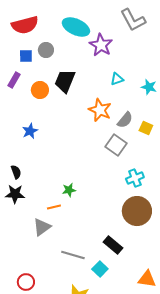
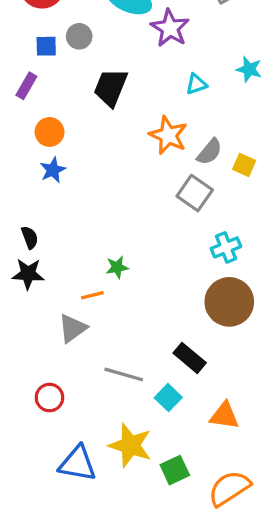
cyan star: (149, 87) -> (249, 69), moved
orange circle: (40, 90) -> (49, 132), moved
orange triangle: (147, 279) -> (224, 416), moved
red circle: (26, 282) -> (49, 398), moved

